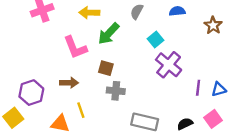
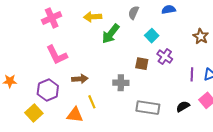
brown star: (213, 25) -> (201, 36), moved
pink L-shape: (75, 47) -> (57, 55), moved
purple cross: (169, 65) -> (165, 57), size x0.7
brown square: (106, 68) -> (142, 64), moved

